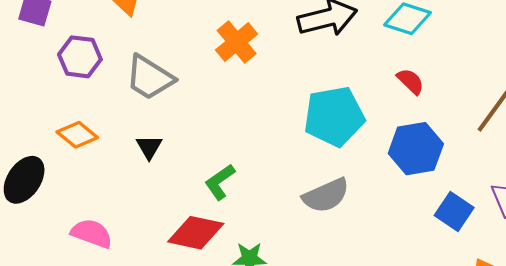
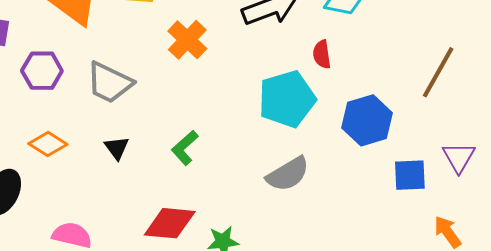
red semicircle: (410, 81) -> (322, 54), moved, turned -136
green L-shape: (220, 182) -> (185, 148), moved
blue square: (454, 211) -> (410, 175), turned -30

